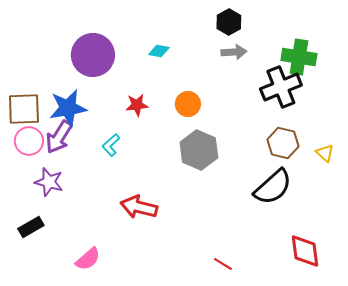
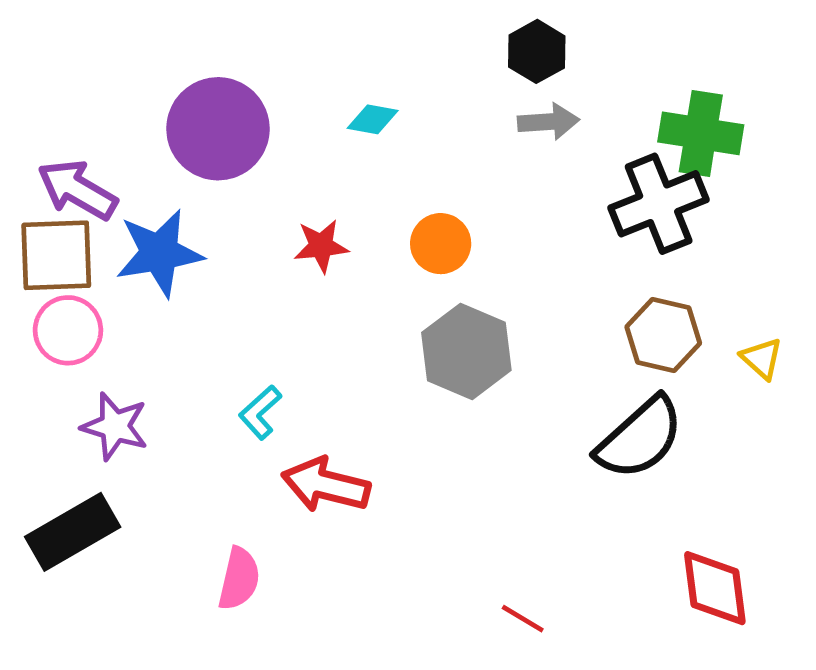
purple arrow: (59, 137) -> (77, 190), moved, turned 88
cyan L-shape: (111, 145) -> (260, 412), moved
black rectangle: (31, 227) -> (73, 532), size x1.5
pink semicircle: (88, 259) -> (239, 579), moved, turned -36

